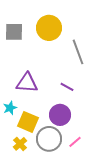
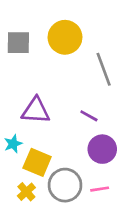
purple circle: (60, 115) -> (102, 149), moved
pink line: (75, 142) -> (100, 189), turned 32

